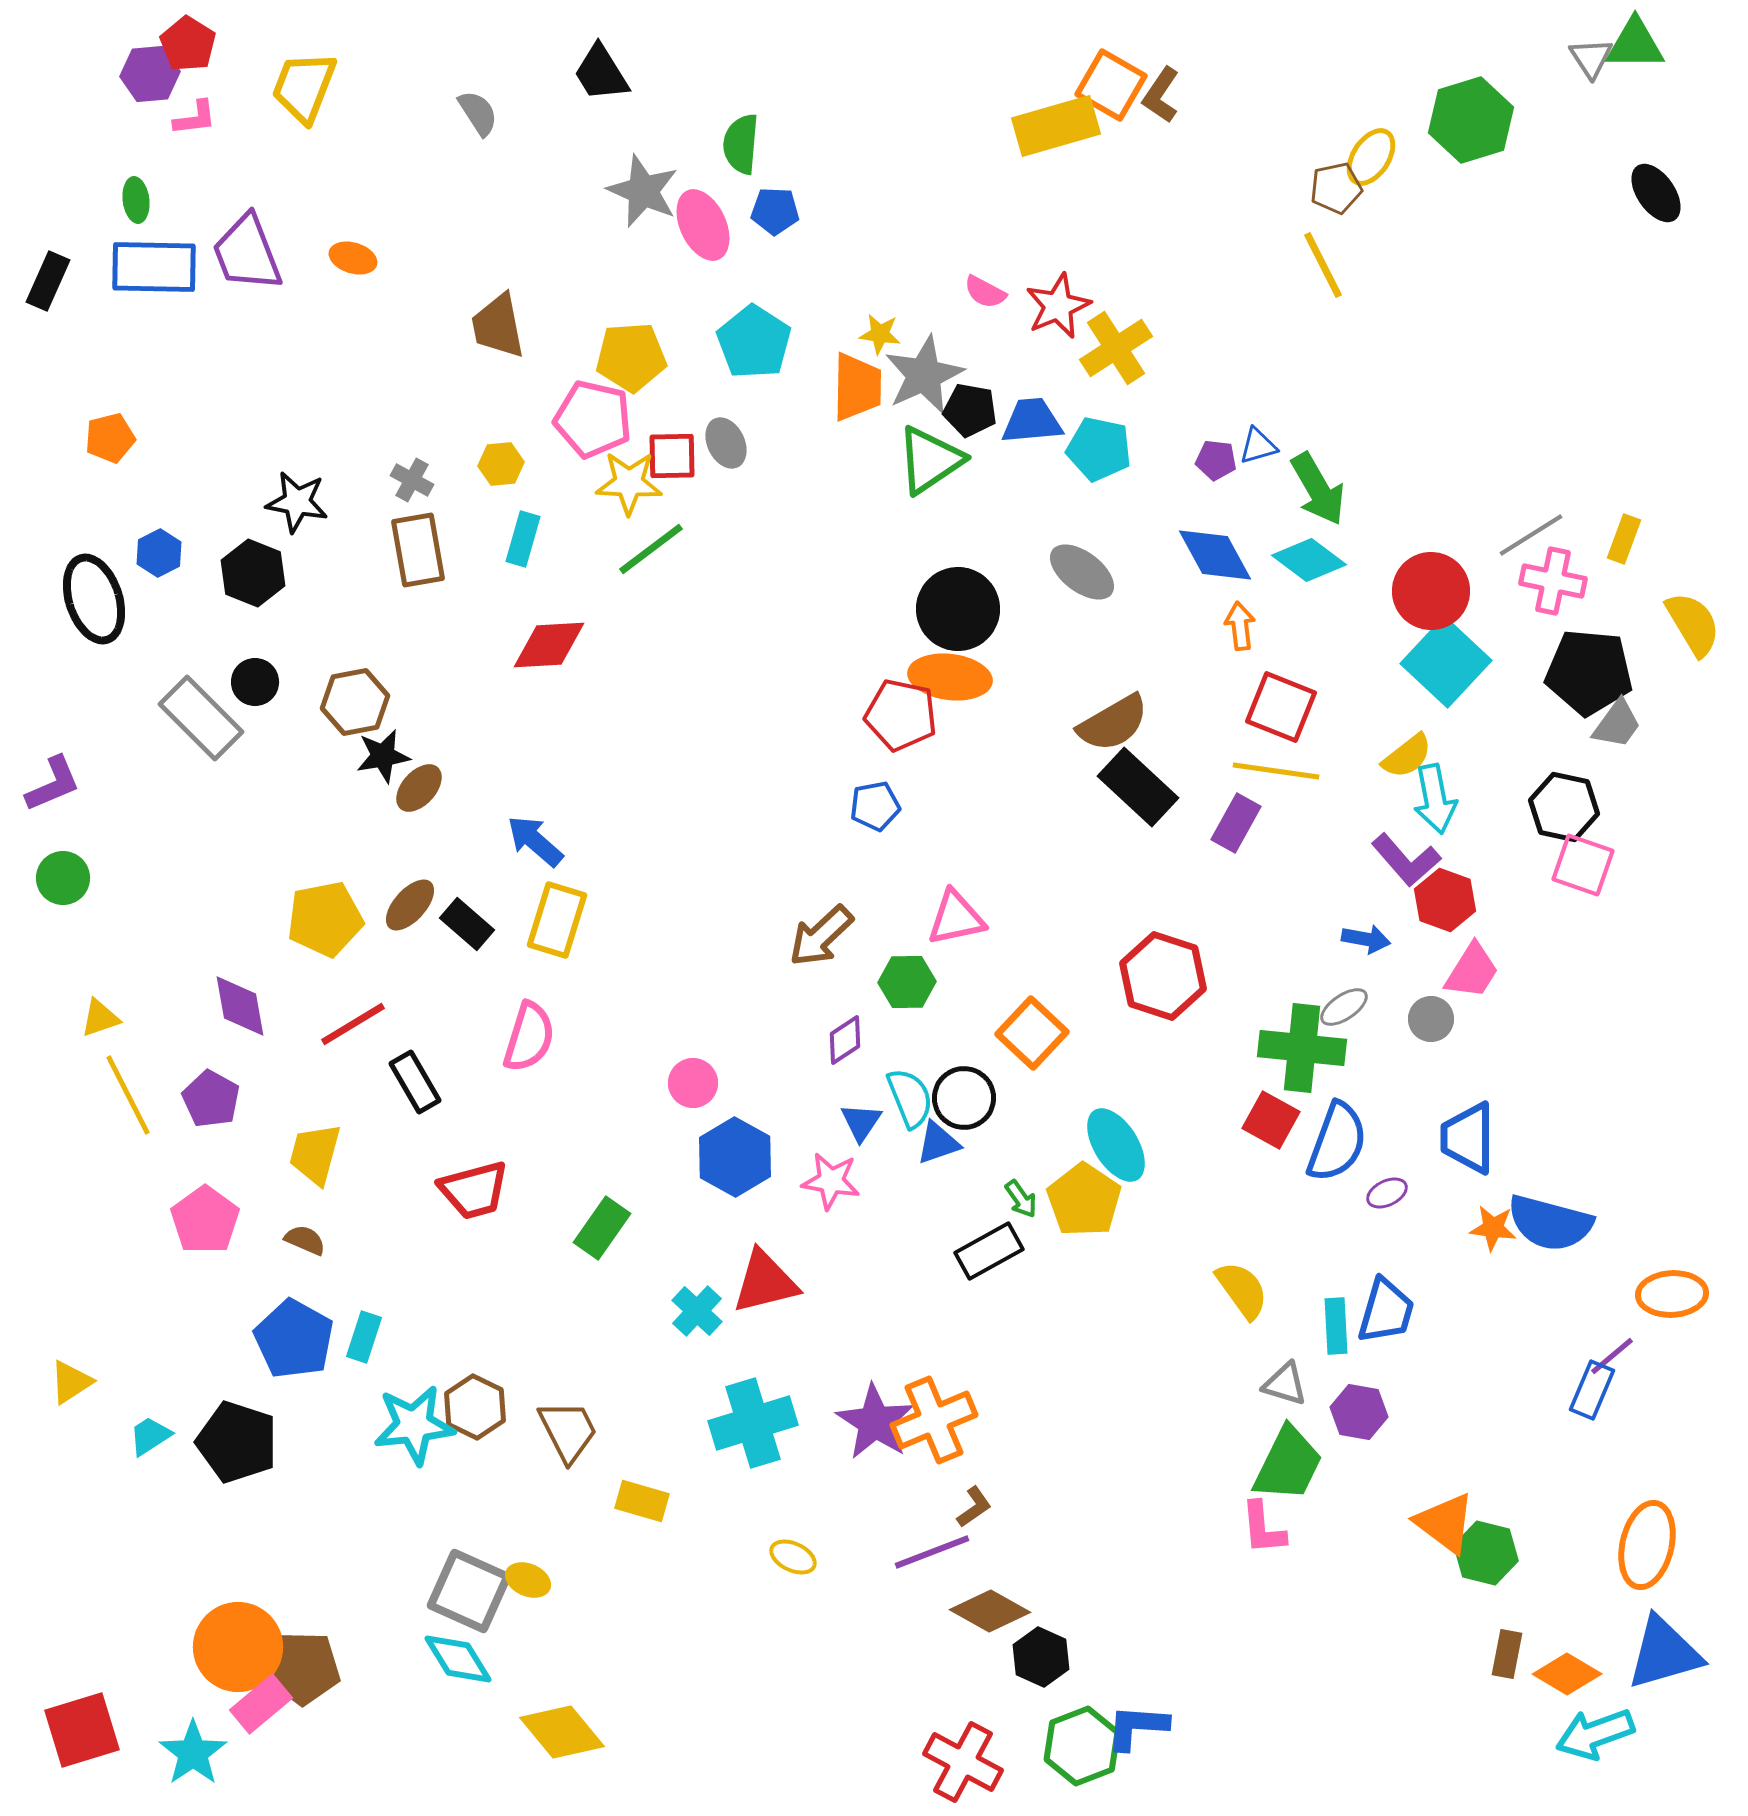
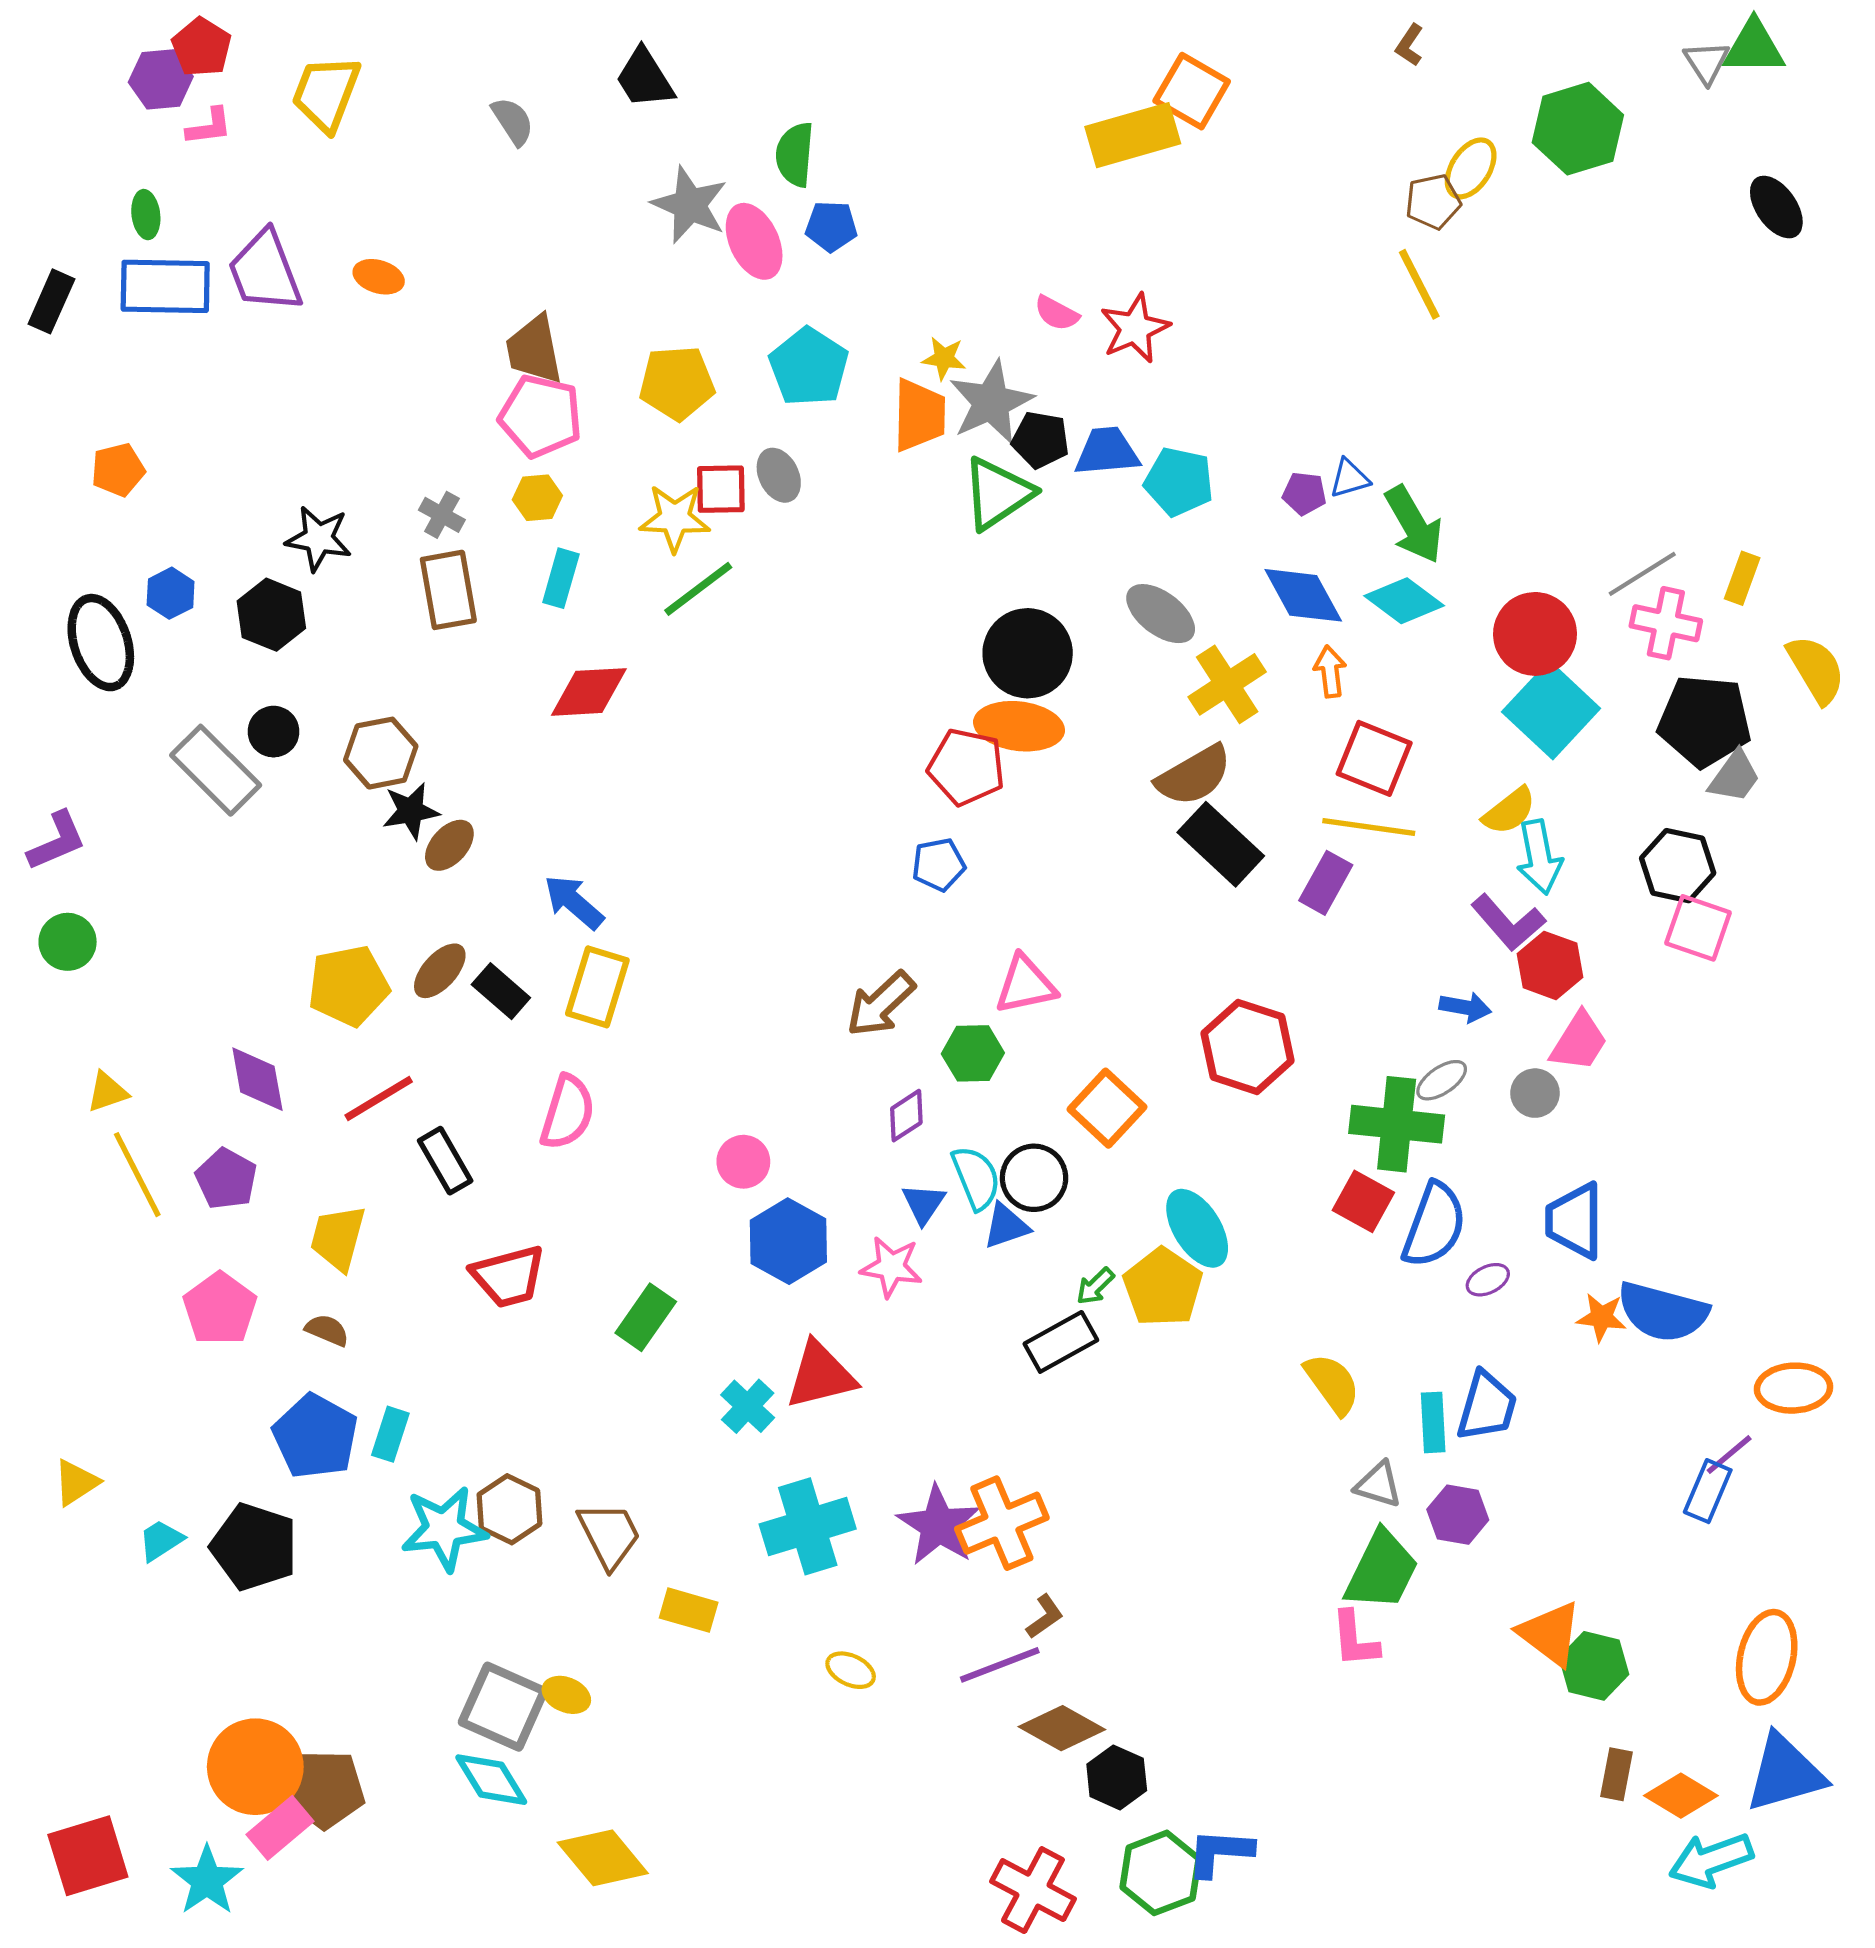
brown L-shape: (1161, 95) -> (1409, 45), moved, size x0.7
yellow cross: (1116, 348) -> (1227, 684), moved
pink pentagon: (593, 419) -> (541, 416), moved
green arrow: (1021, 1199) -> (1095, 1286), turned 81

